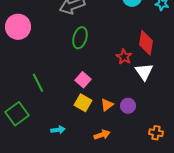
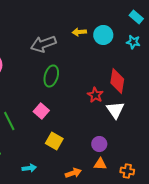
pink square: (83, 80) -> (41, 111), moved
orange triangle: (107, 105) -> (100, 164), moved, turned 40

